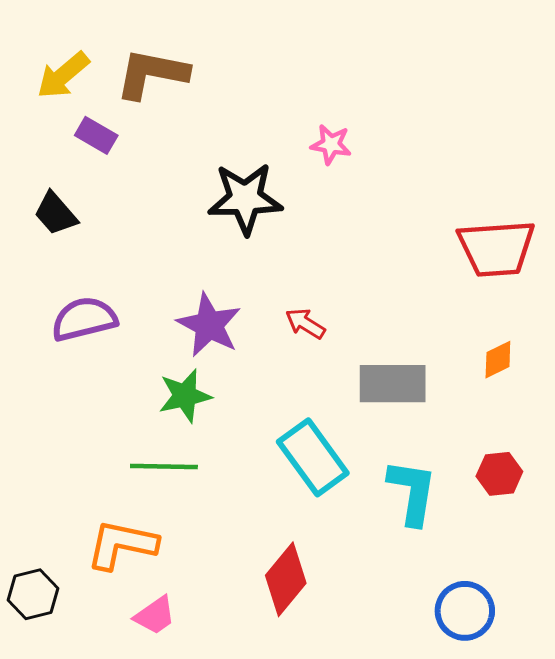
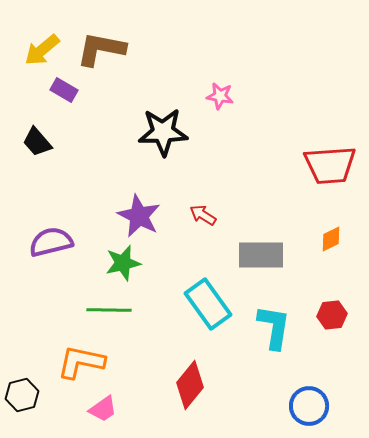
purple semicircle: (84, 319) -> (51, 242), moved

